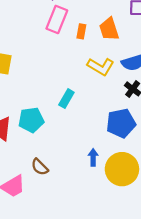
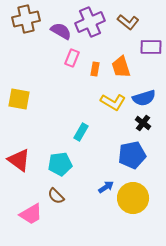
pink rectangle: (57, 20) -> (72, 58), size x0.7
cyan pentagon: (31, 120) -> (60, 164), moved
blue arrow: (93, 157) -> (106, 187), turned 56

